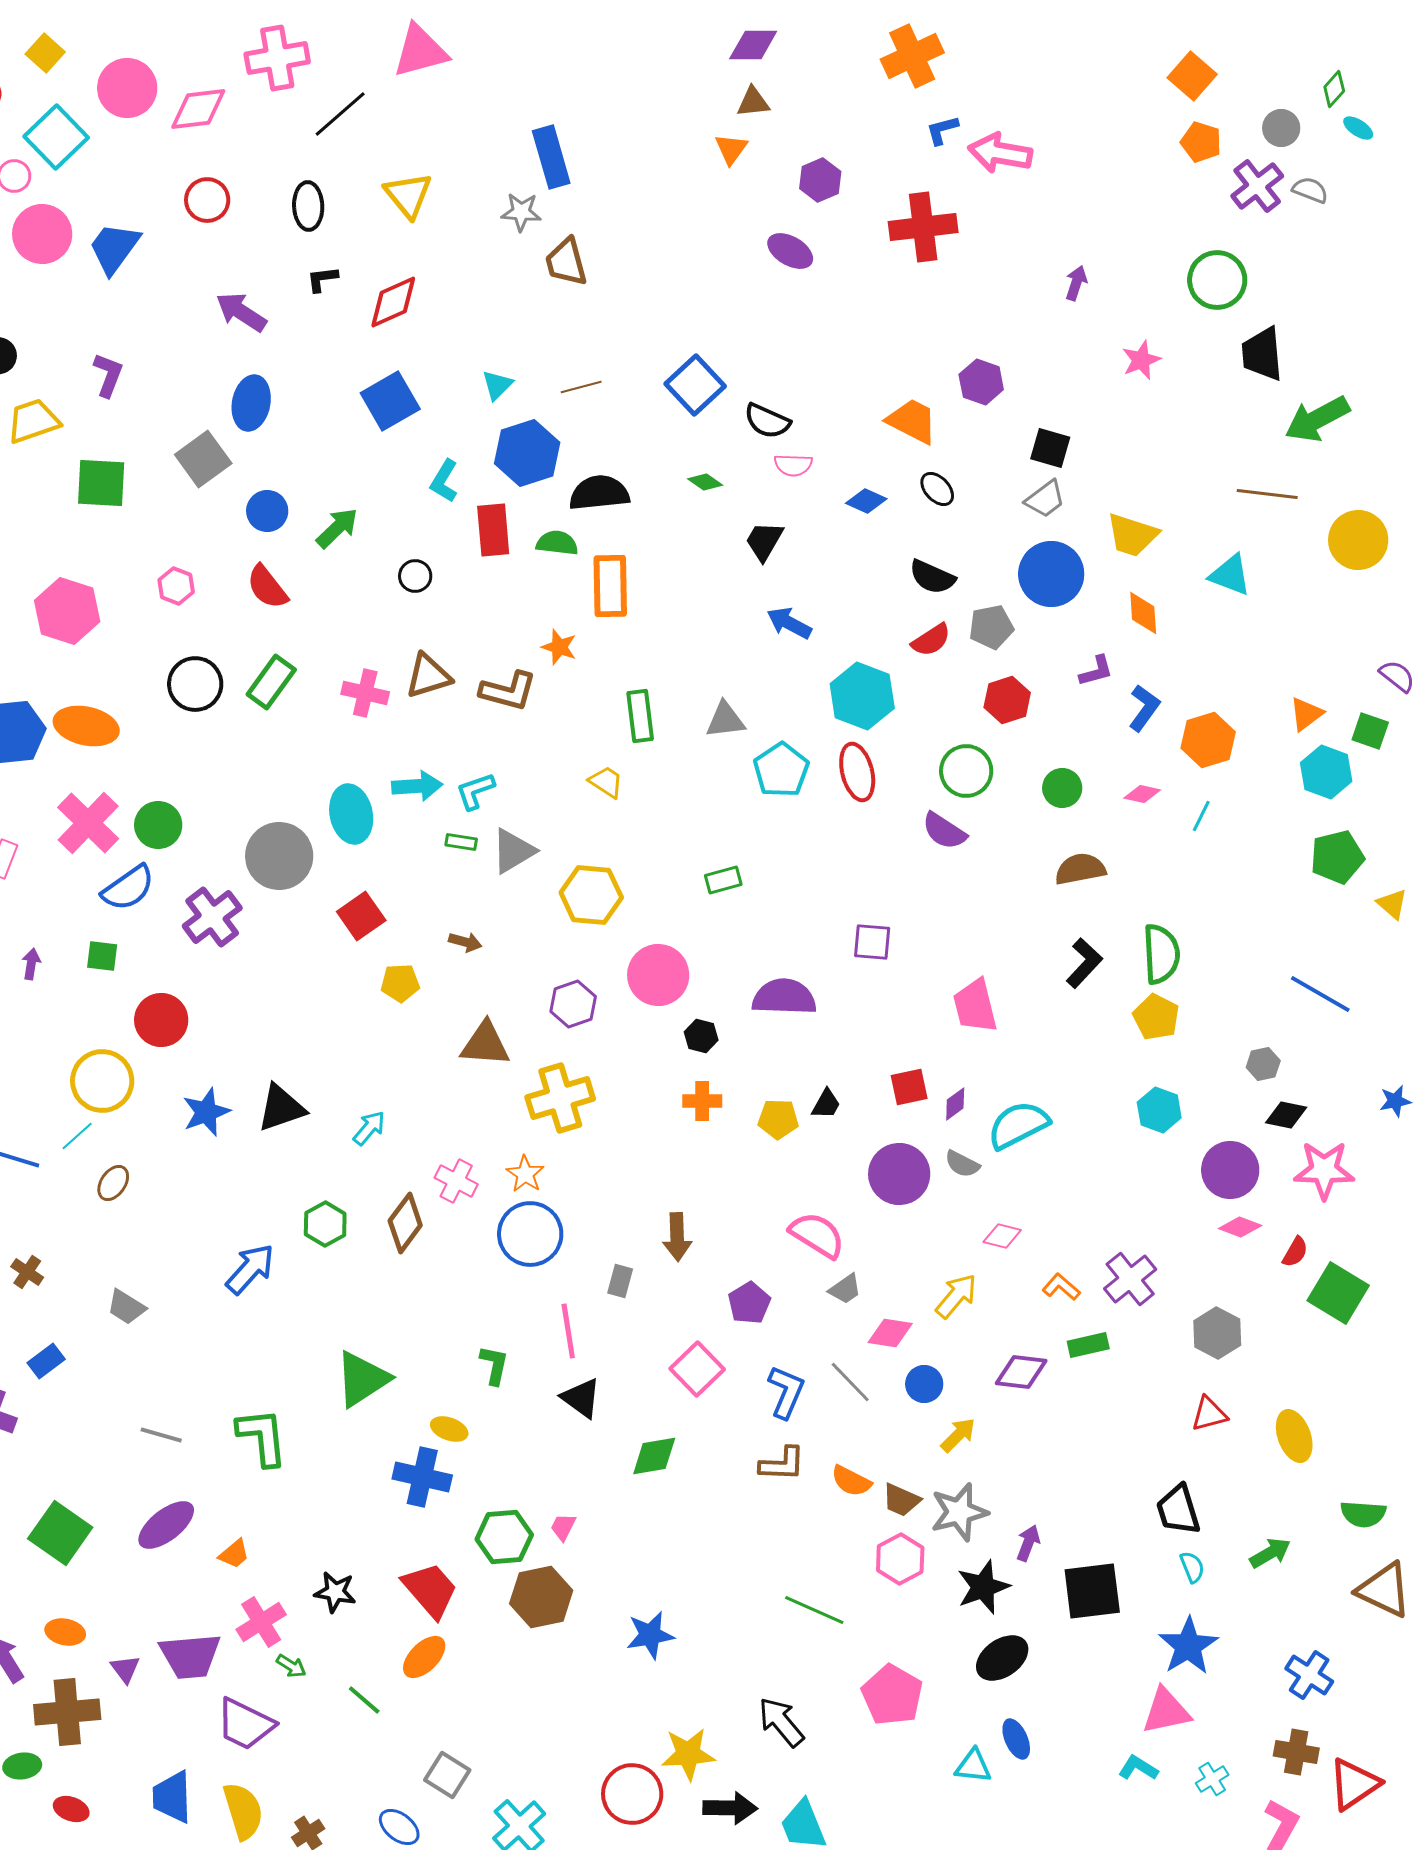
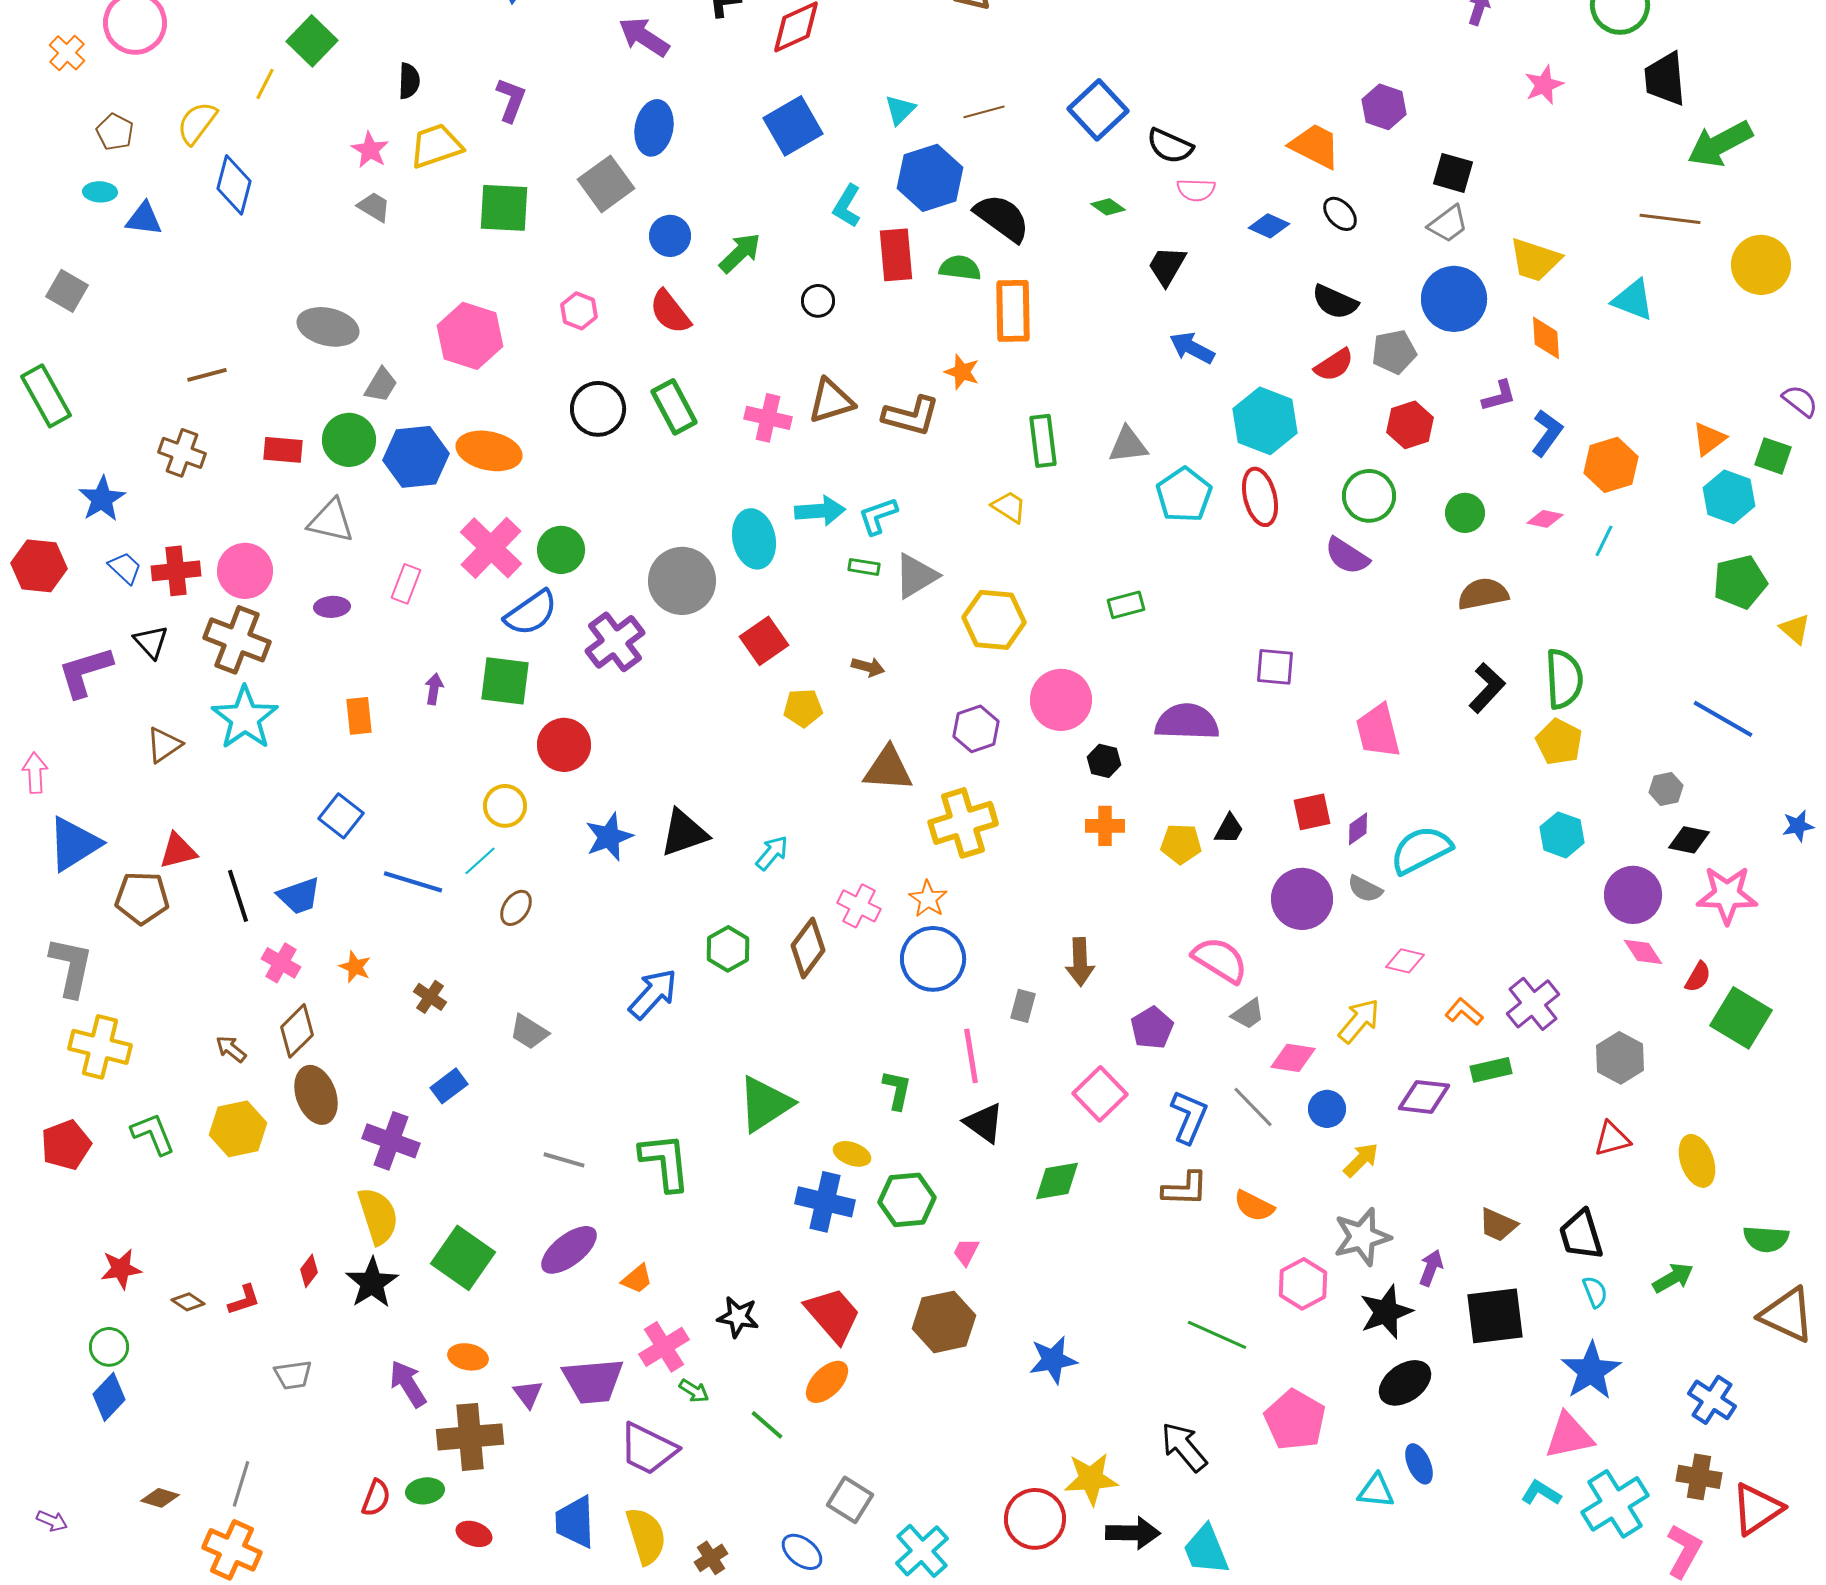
black semicircle: (599, 493) -> (1002, 218), turned 42
green rectangle: (271, 682) -> (674, 407), turned -64
green square: (102, 956) -> (505, 681), size x1.6
yellow circle: (102, 1081) -> (505, 806), size x0.7
pink diamond: (1240, 1227) -> (1643, 952), turned 36
brown trapezoid: (901, 1500) -> (1498, 1225), moved
green hexagon: (504, 1537) -> (907, 1200), moved
cyan cross: (1212, 1779) -> (1615, 1504), size x2.0

